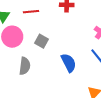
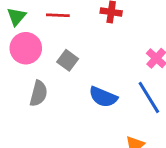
blue semicircle: (69, 63) -> (103, 97), turned 132

